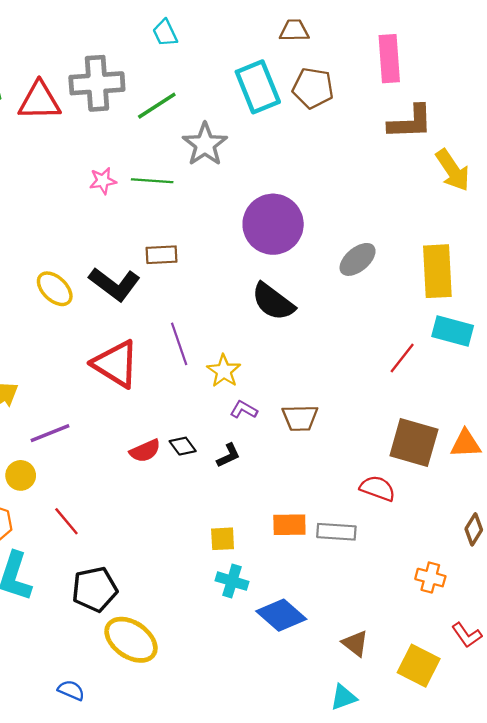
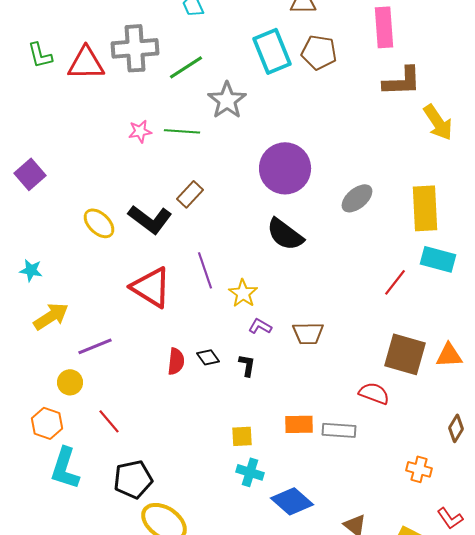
brown rectangle: (162, 255) -> (190, 194), turned -44
red semicircle: (145, 451) -> (176, 361), turned -60
black L-shape: (228, 455) -> (247, 365), turned -55

